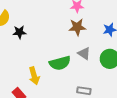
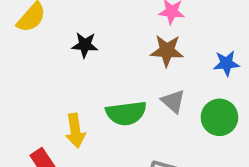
black star: (19, 32) -> (85, 45), moved

